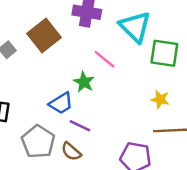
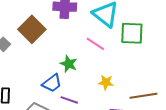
pink line: (104, 59) -> (95, 44), moved
yellow star: (160, 99) -> (106, 82), moved

